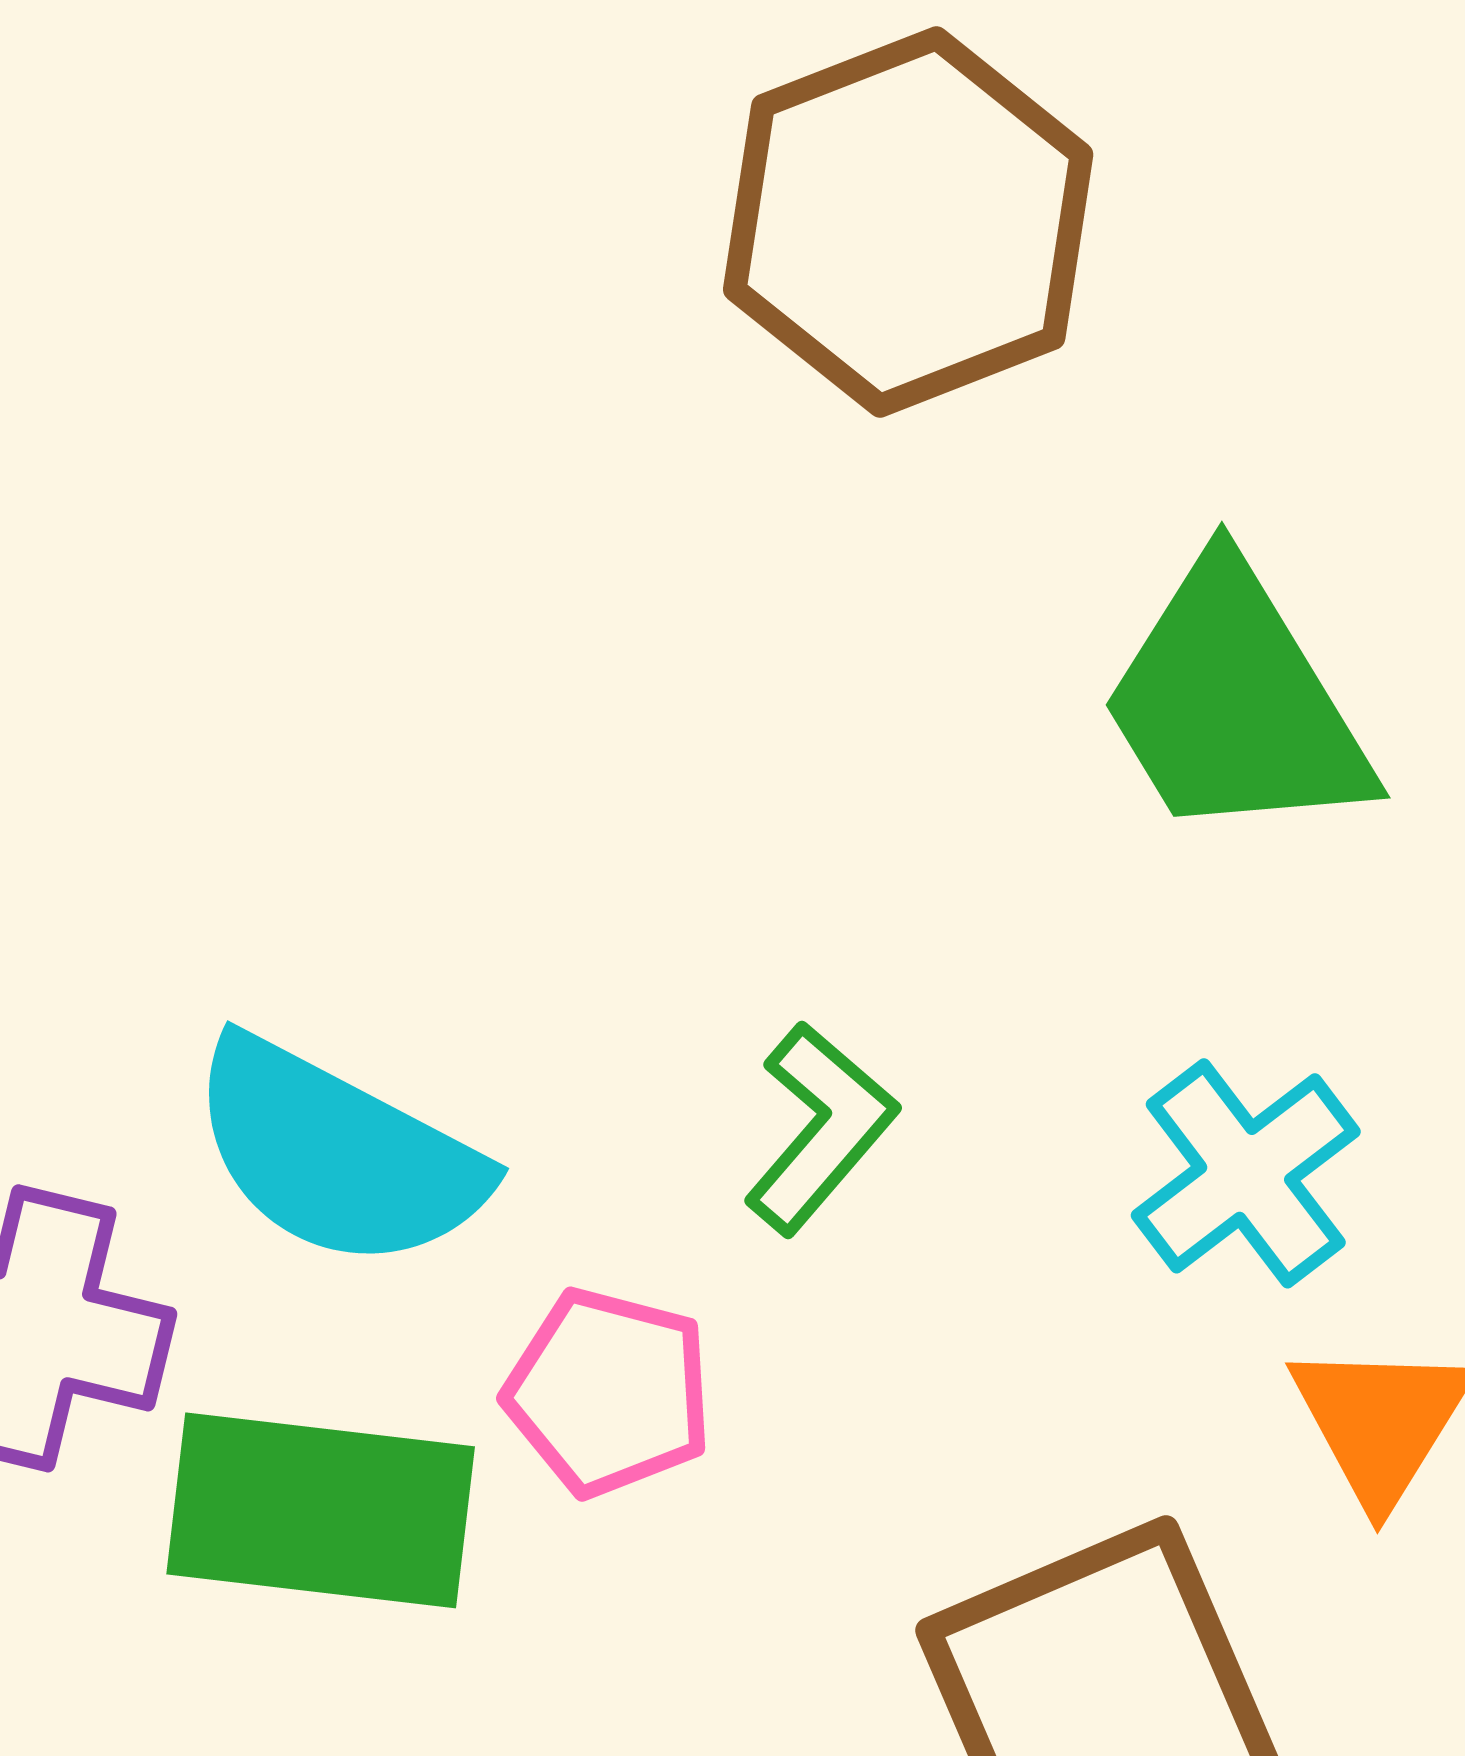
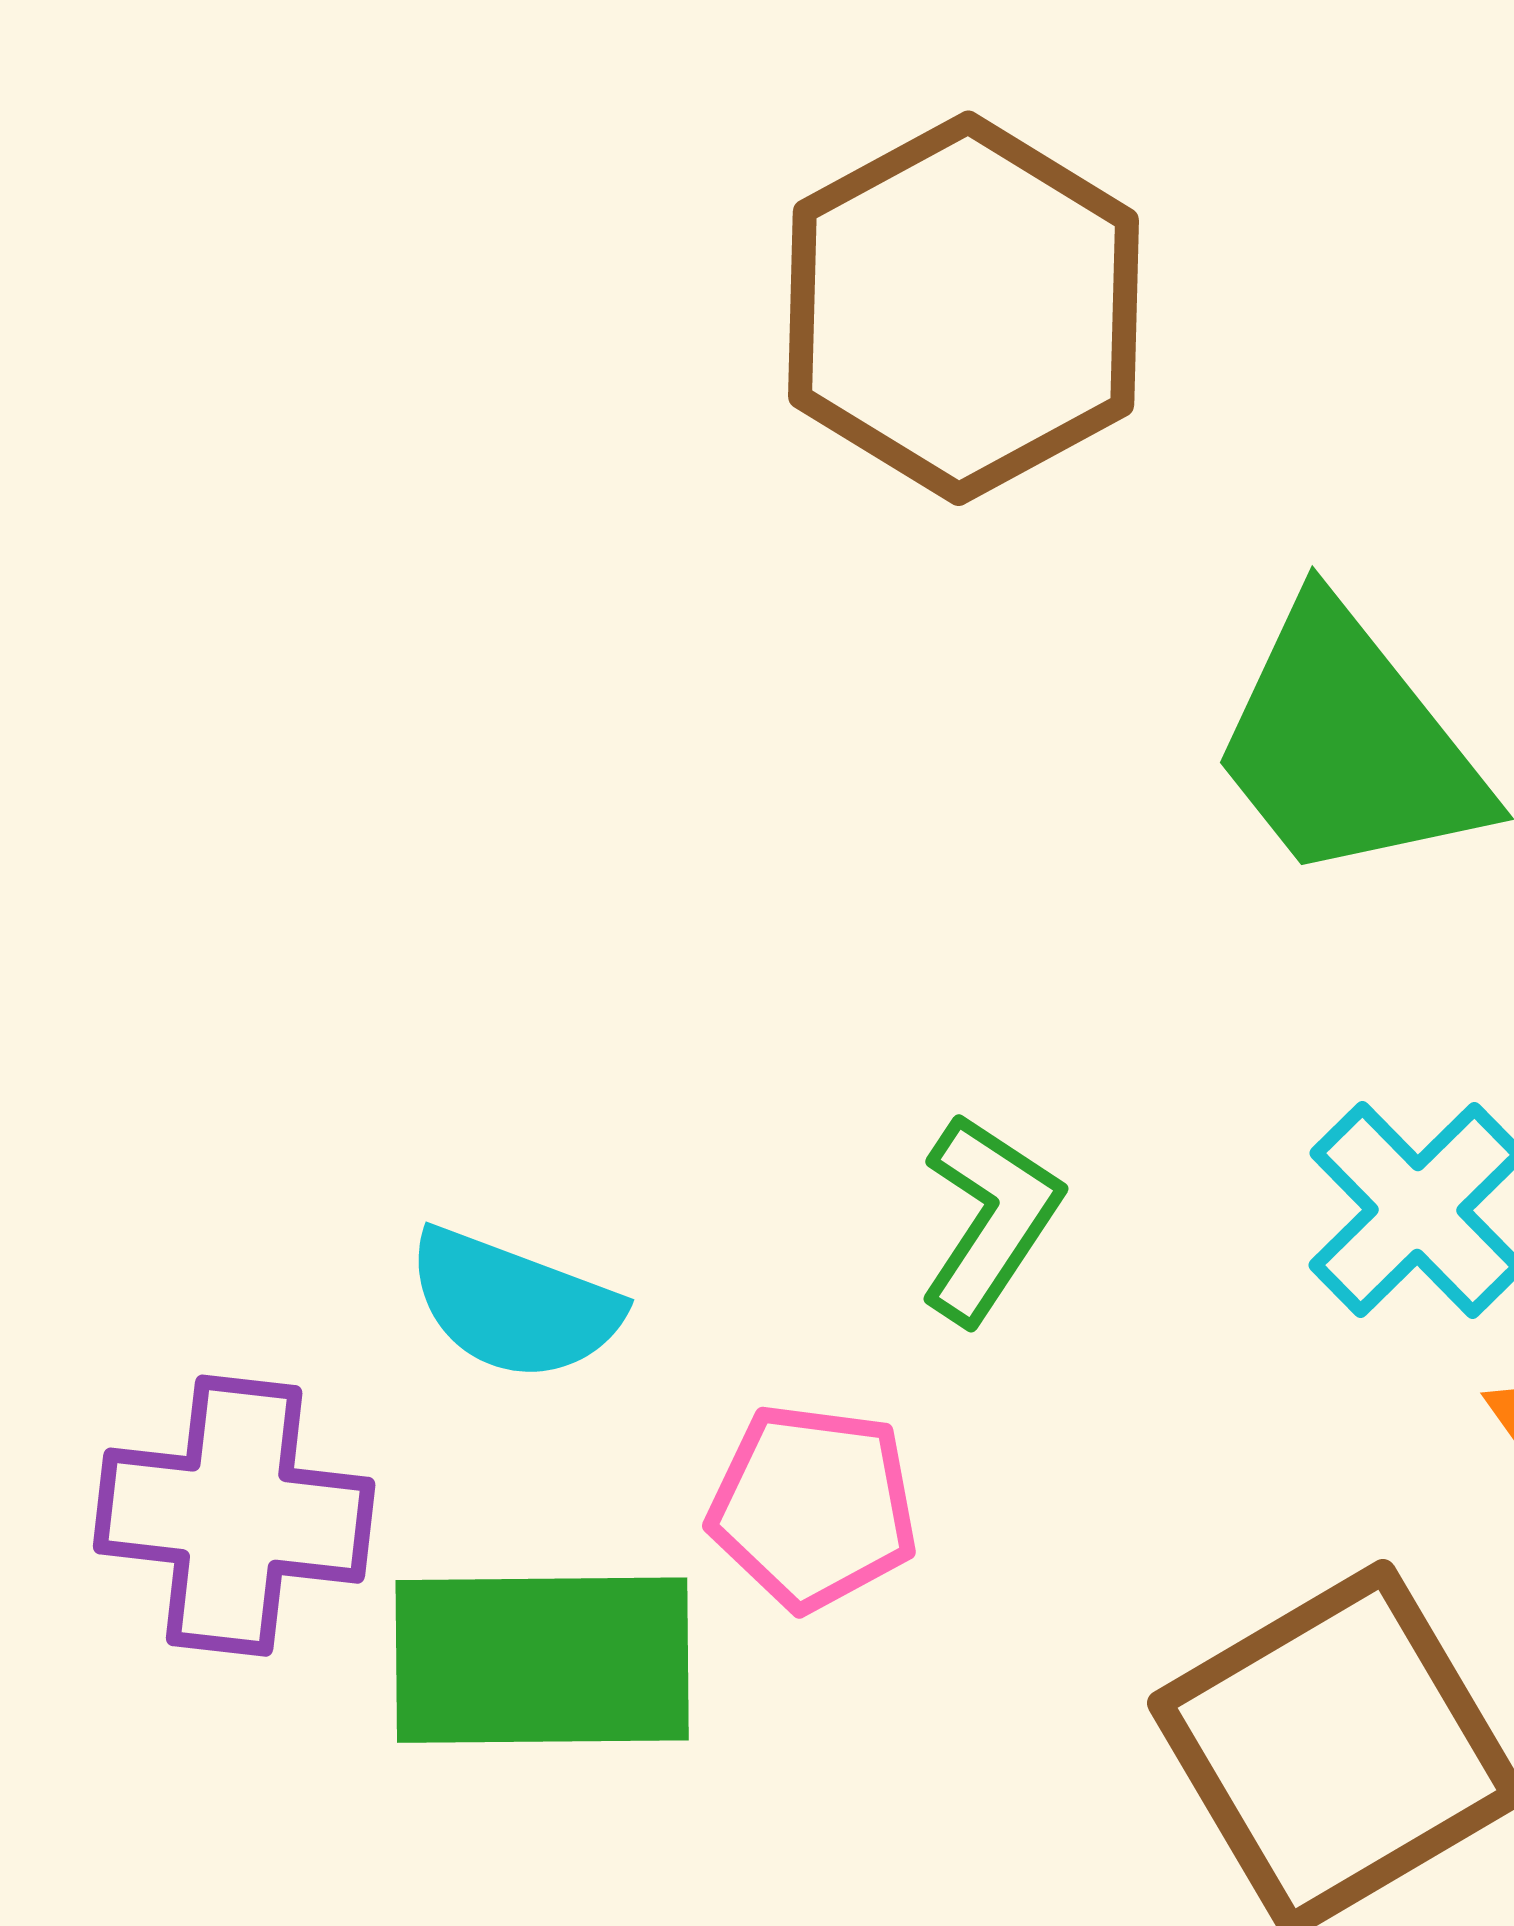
cyan semicircle: (337, 1154) -> (514, 1305), size x0.7

